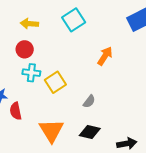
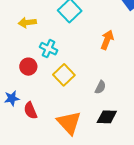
red circle: (25, 49) -> (28, 67), moved
cyan cross: (31, 73) -> (49, 49), moved, turned 30

